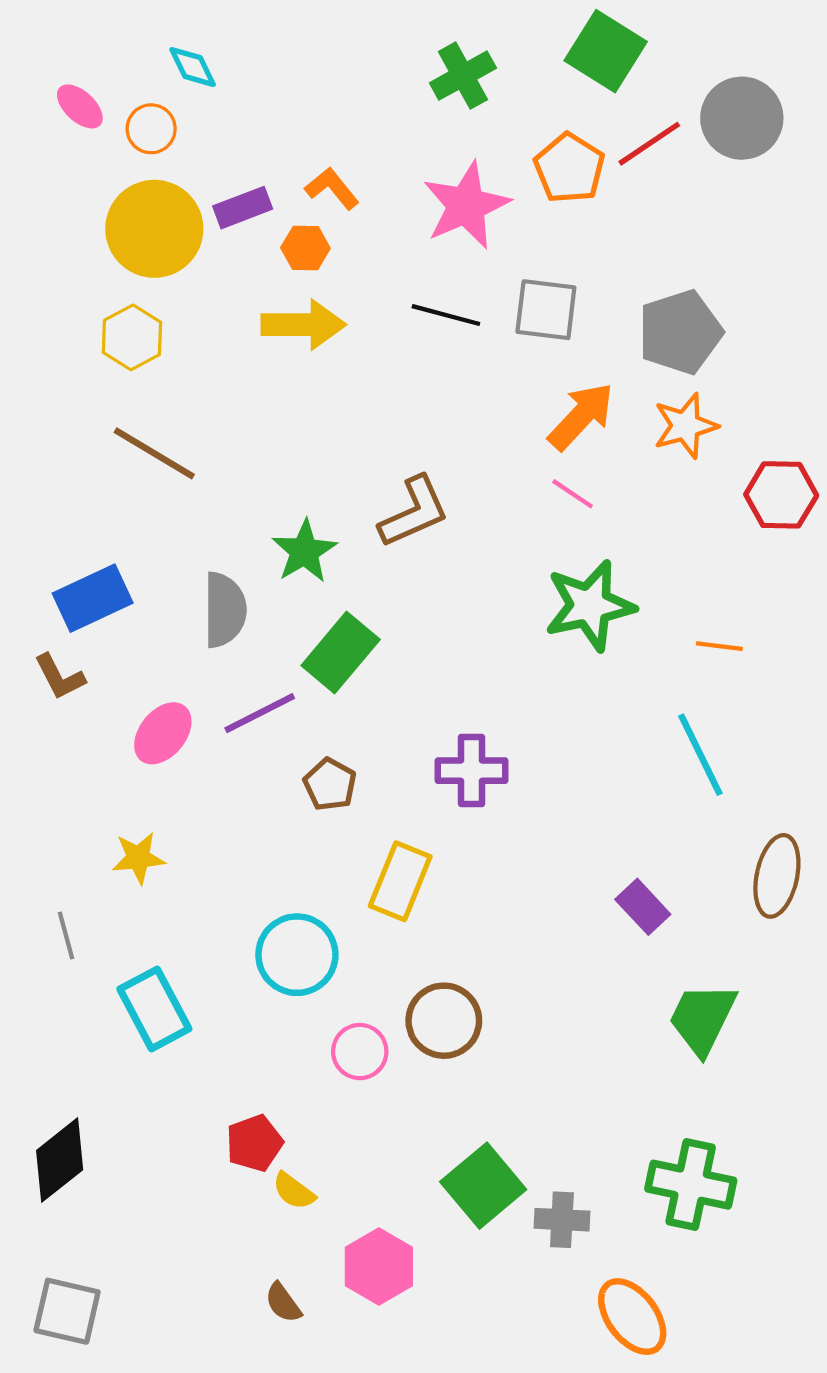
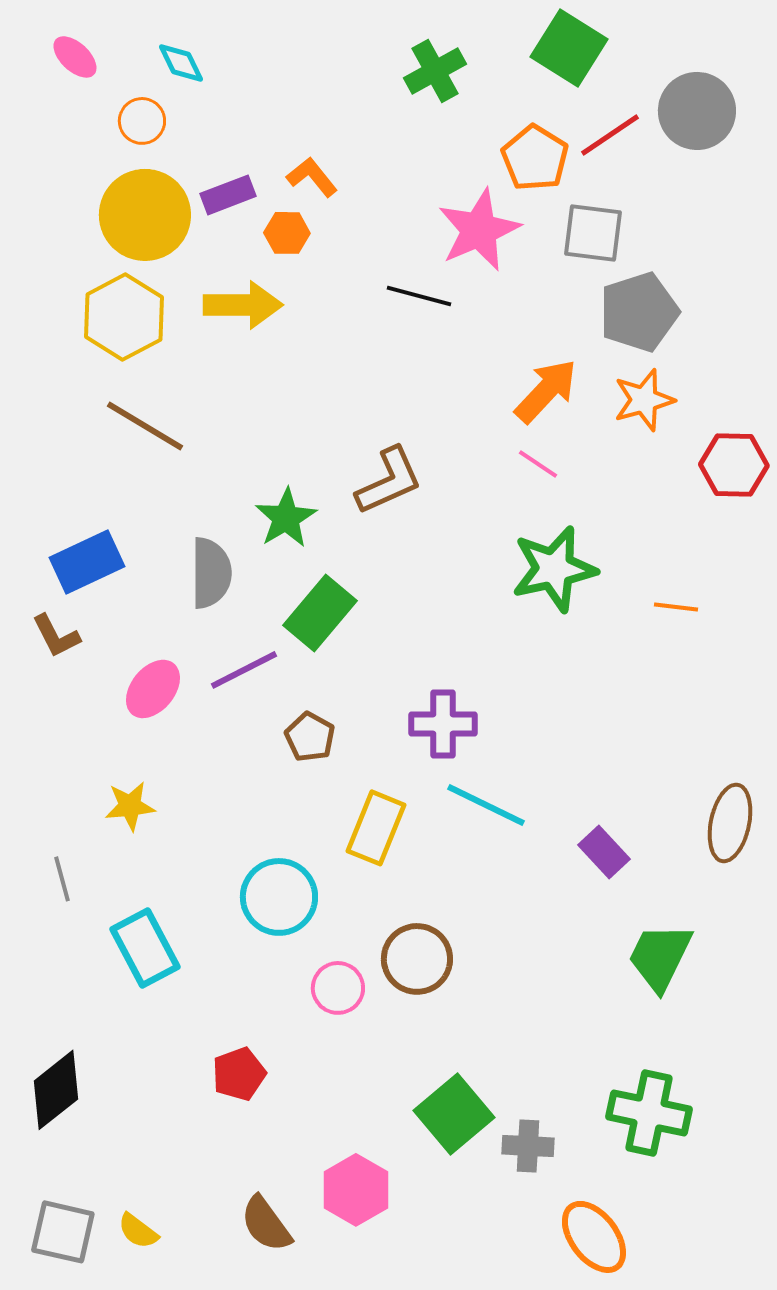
pink ellipse: (80, 106) -> (75, 57), moved
pink star: (466, 205) -> (479, 230), moved
gray square: (546, 310) -> (593, 233), moved
yellow arrow: (303, 325) -> (243, 305), moved
yellow hexagon: (132, 337) -> (124, 317), size x1.4
cyan line: (700, 755) -> (486, 805), moved, turned -38
yellow semicircle: (294, 1191) -> (138, 1231), moved
brown semicircle: (283, 1303) -> (266, 1224), size x1.5

